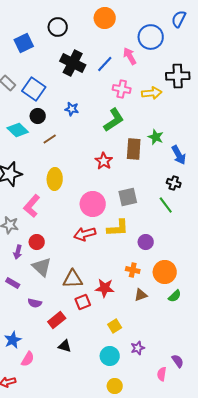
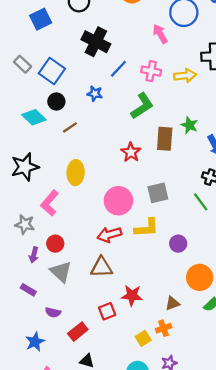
blue line: (105, 64) -> (118, 69), moved
orange cross: (133, 270) -> (164, 328), moved, turned -32
brown triangle: (73, 279) -> (101, 267), moved
blue star: (13, 340) -> (35, 342), moved

